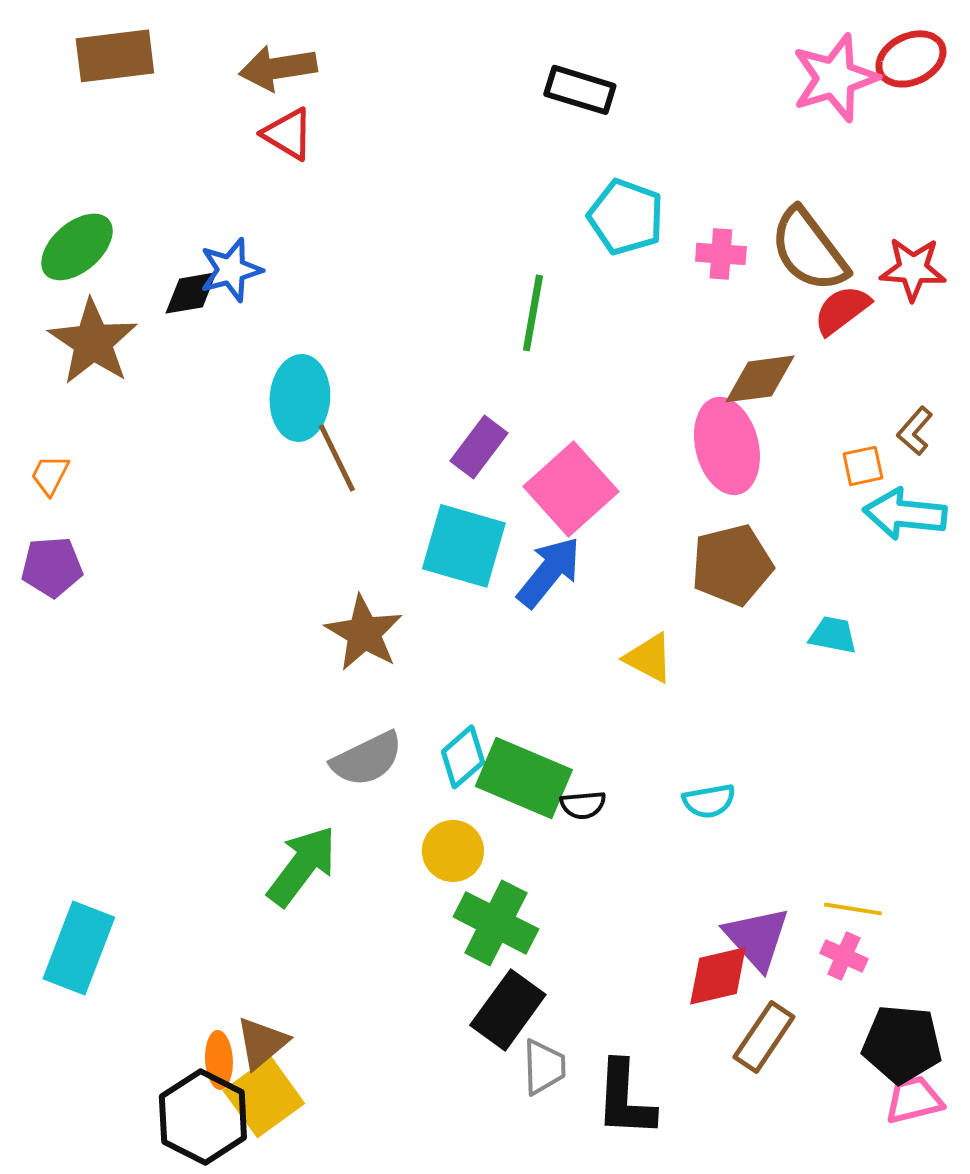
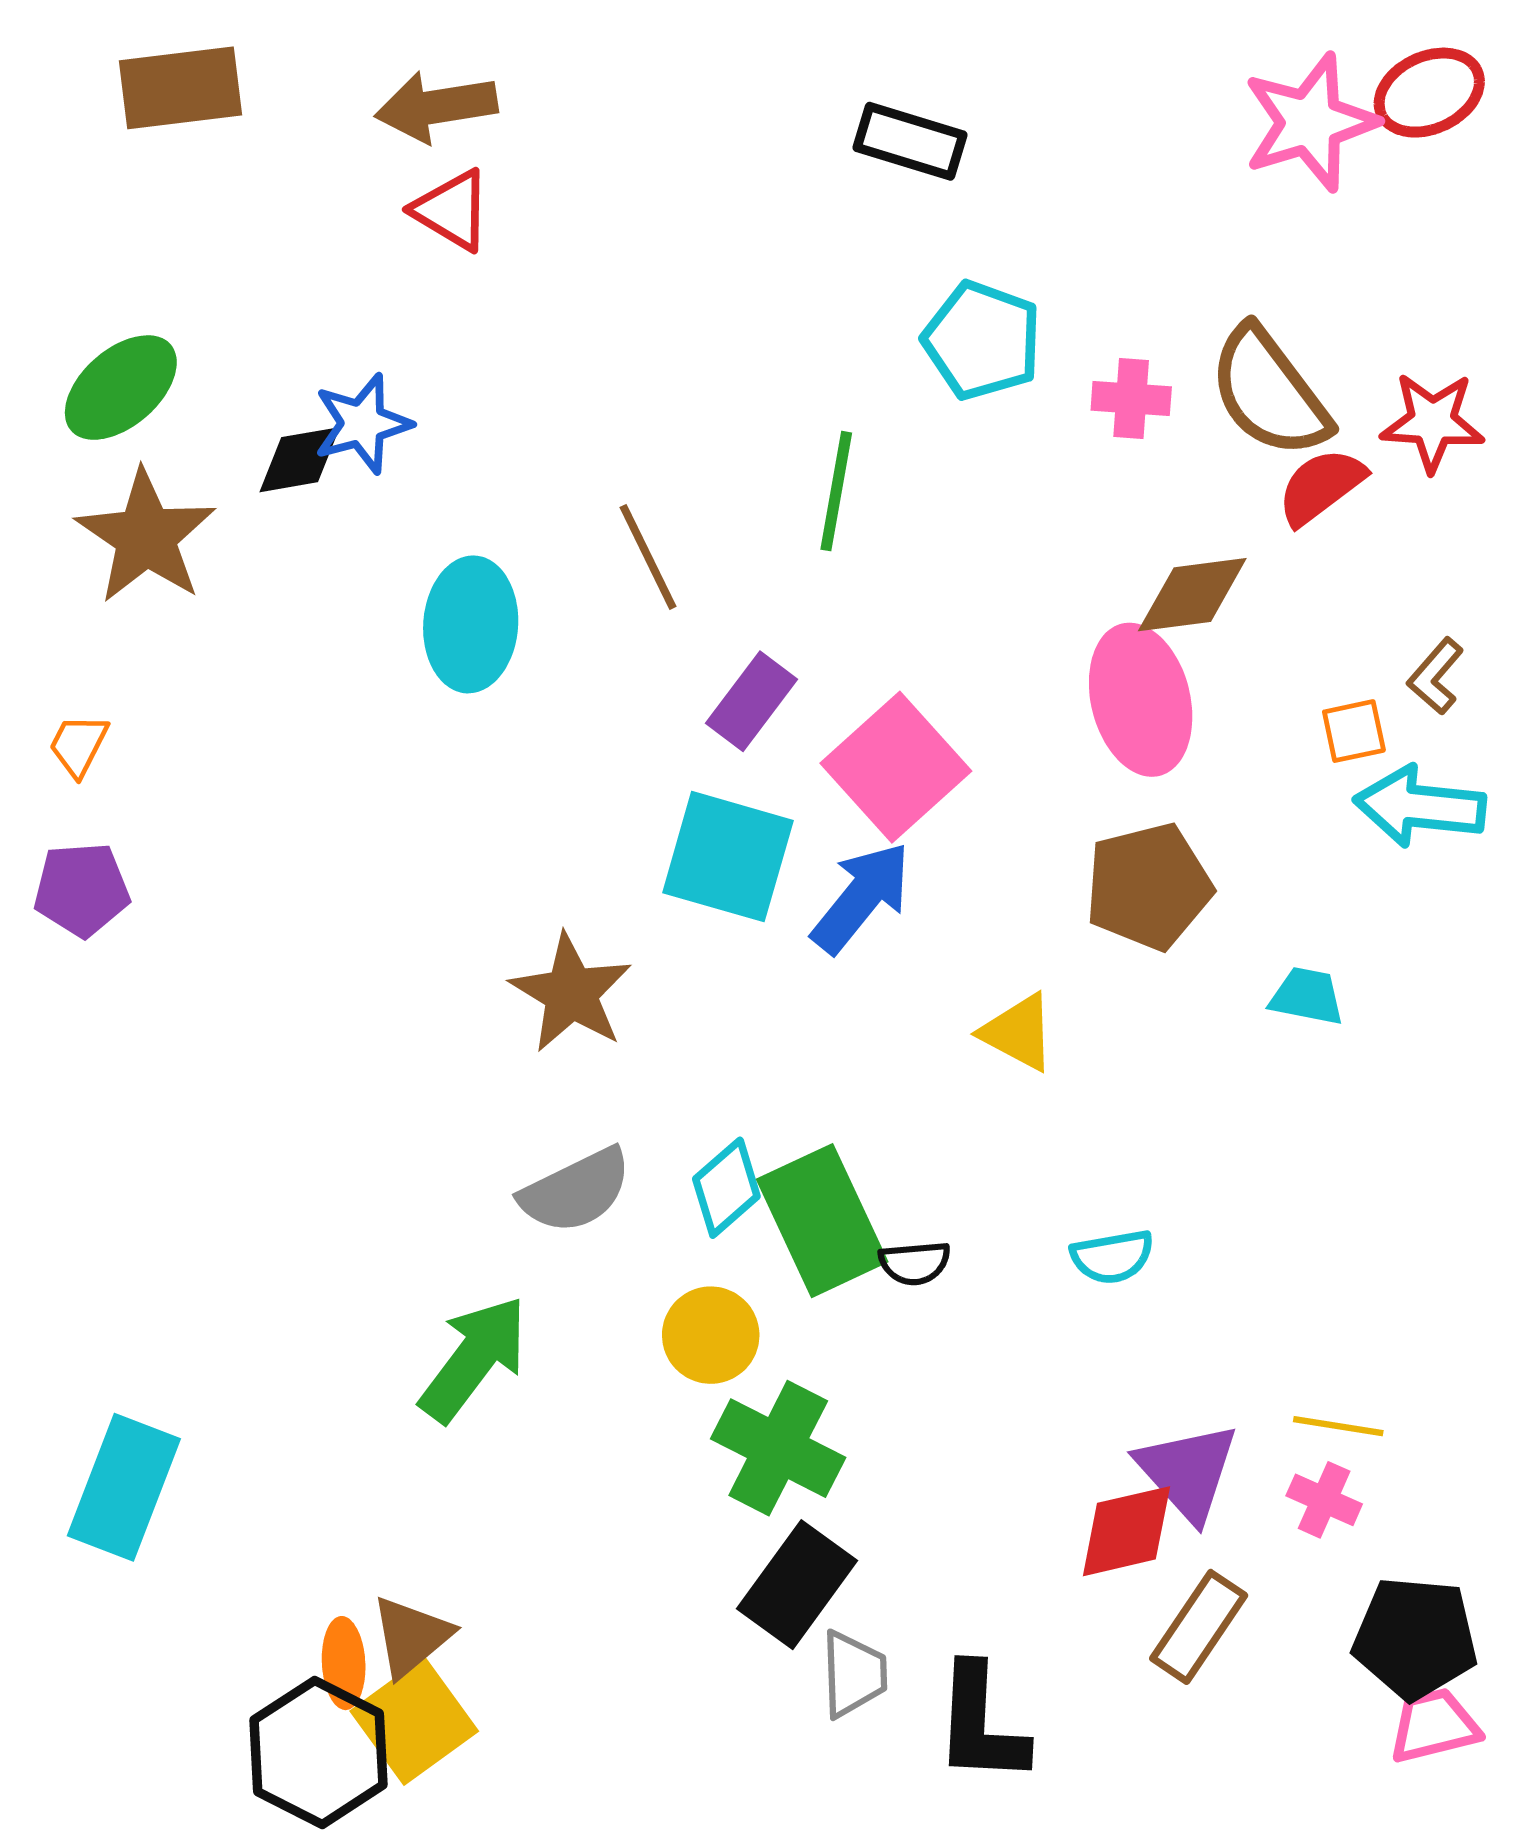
brown line: (337, 458) -> (648, 557), moved
green rectangle: (524, 778) -> (822, 1221), turned 42

